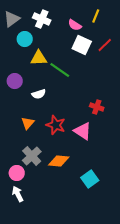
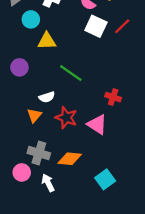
green line: (60, 70) -> (71, 73), moved
white semicircle: (39, 94) -> (47, 97), moved
gray cross: (32, 156) -> (39, 153), turned -30
white arrow: (18, 194) -> (48, 183), moved

